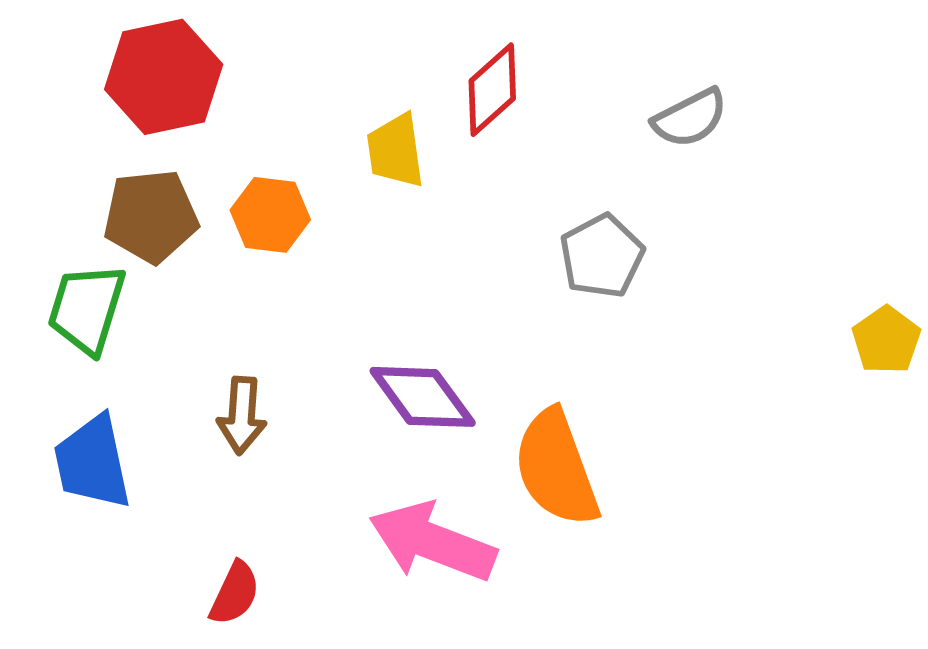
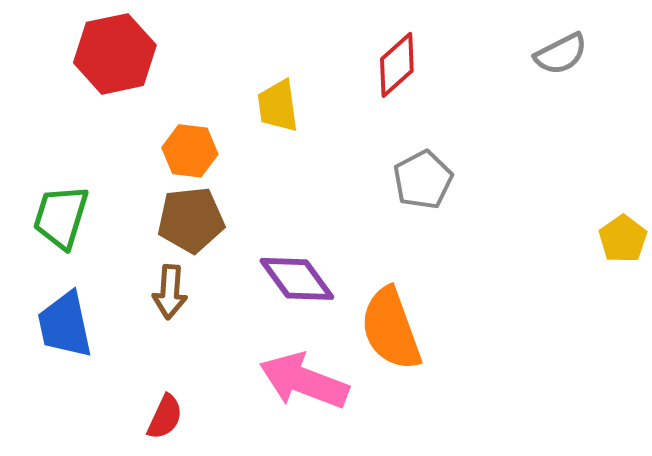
red diamond: (492, 90) -> (397, 65), moved
gray semicircle: (690, 118) -> (561, 54), moved
brown pentagon: (151, 216) -> (191, 220), moved

